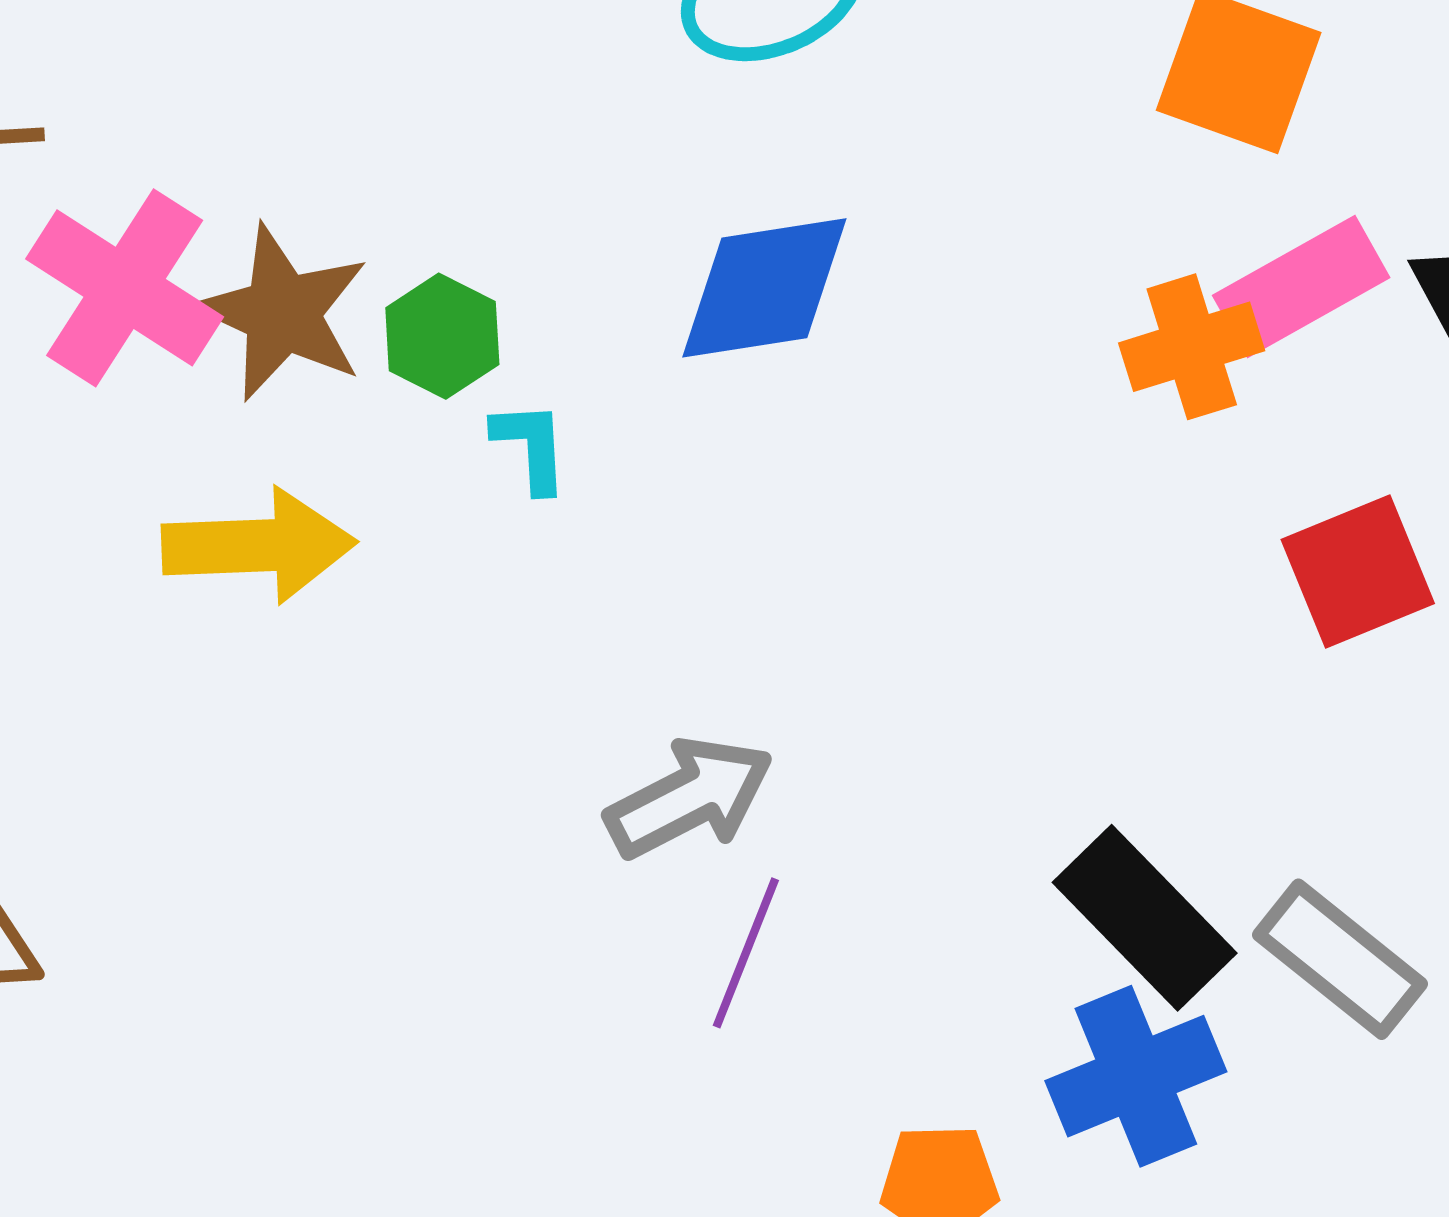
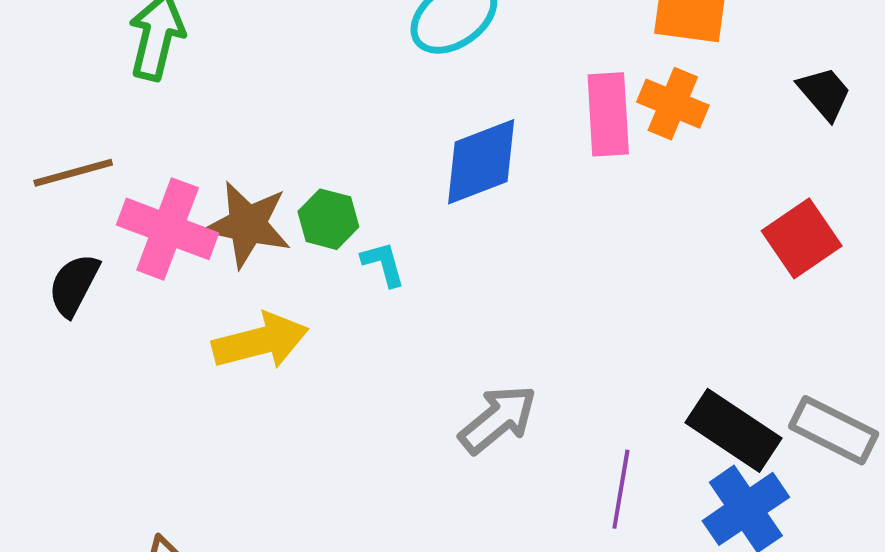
pink rectangle: (1301, 287) -> (608, 114), moved, turned -52
orange cross: (1192, 347) -> (673, 104), moved, turned -38
purple line: (746, 953) -> (621, 489), moved

